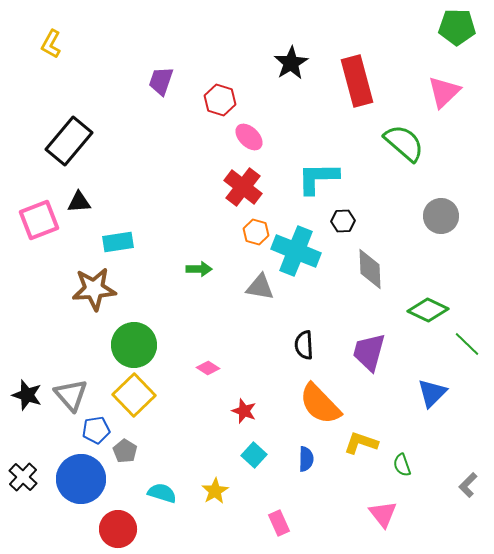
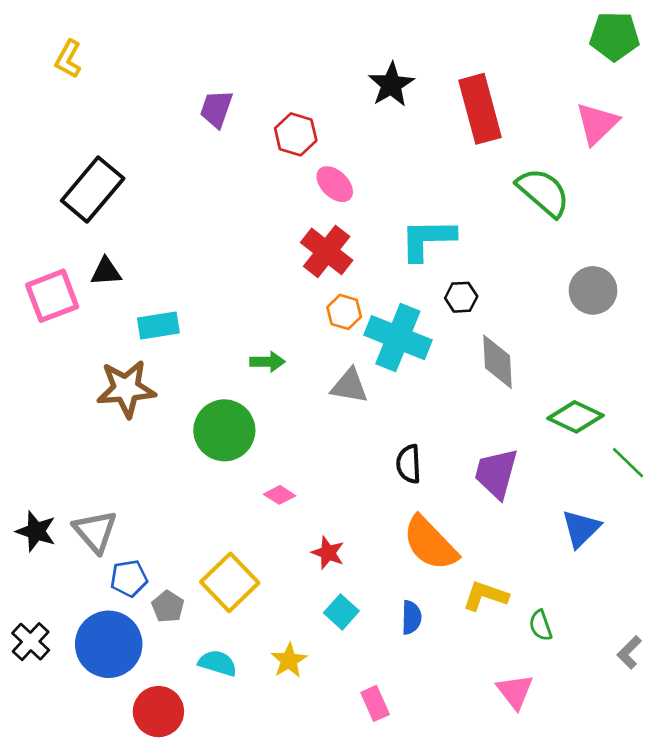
green circle: (134, 345) -> (224, 430), moved
yellow square: (134, 395) -> (230, 582), moved

